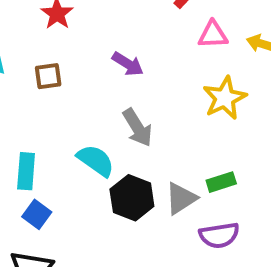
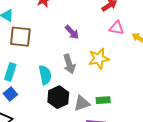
brown square: (48, 76) -> (20, 37), moved, size x1.6
yellow star: (225, 98) -> (99, 59), moved
cyan semicircle: (96, 161) -> (45, 75), turned 30

